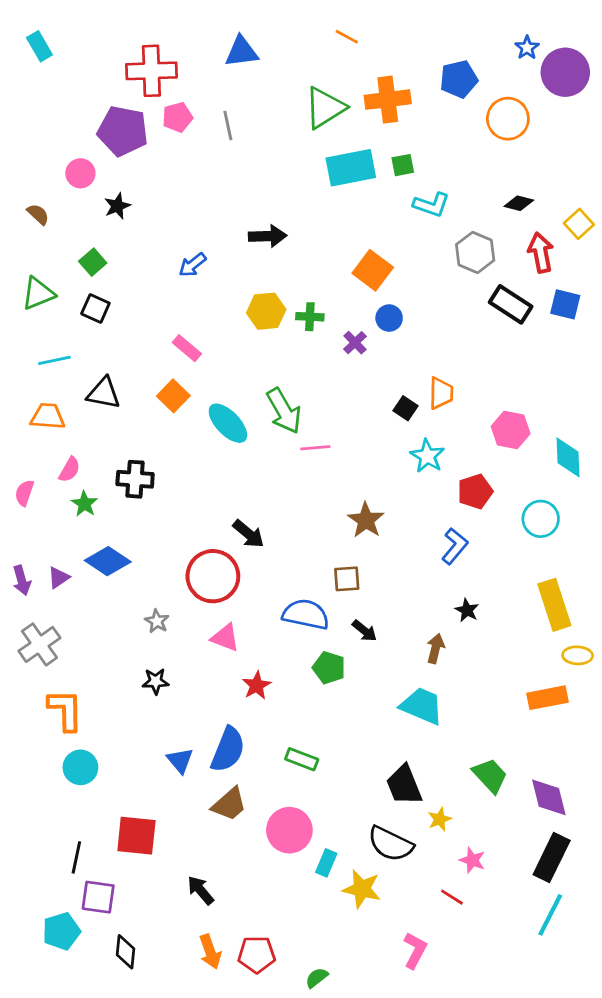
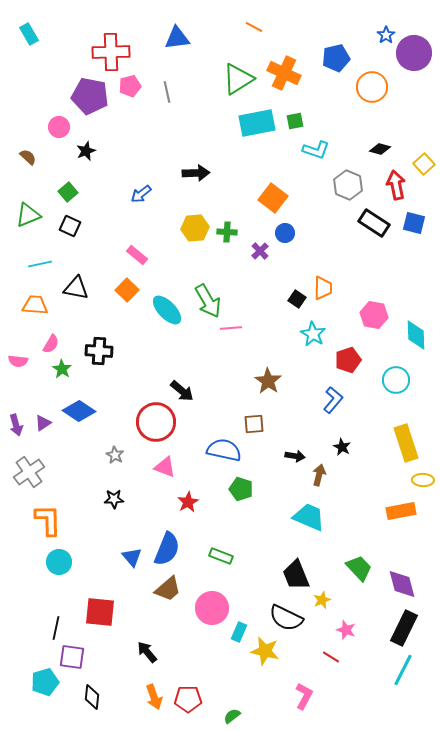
orange cross: (388, 100) -> (284, 73), turned 32
pink semicircle: (24, 493) -> (18, 361), turned -102
black arrow: (365, 631) -> (295, 456), moved, turned -30

